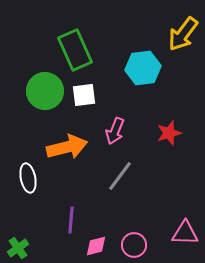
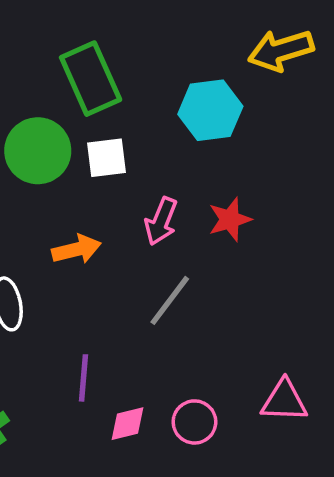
yellow arrow: (183, 34) -> (281, 50), turned 36
red star: (169, 133) -> (230, 219), moved
orange arrow: (67, 147) -> (76, 249), size x0.7

